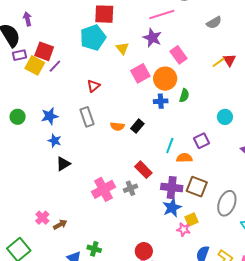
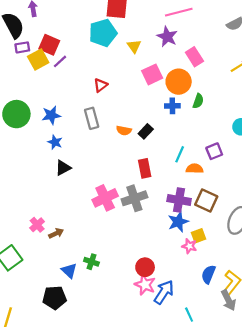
yellow square: (35, 65) -> (38, 60), turned 30
green circle: (18, 117) -> (16, 114), size x1.6
red rectangle: (143, 170) -> (145, 168), moved, turned 30
gray cross: (131, 188) -> (134, 198), size x1.6

